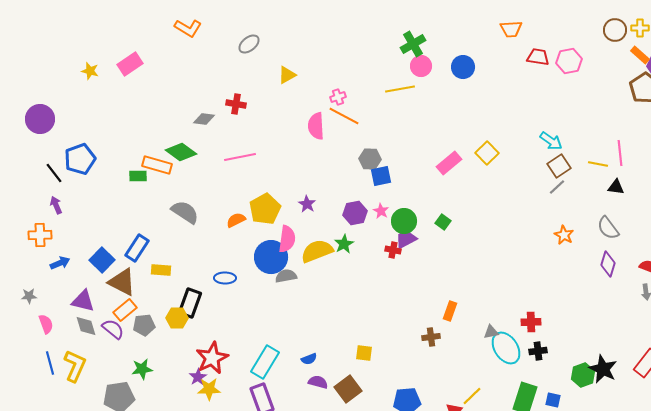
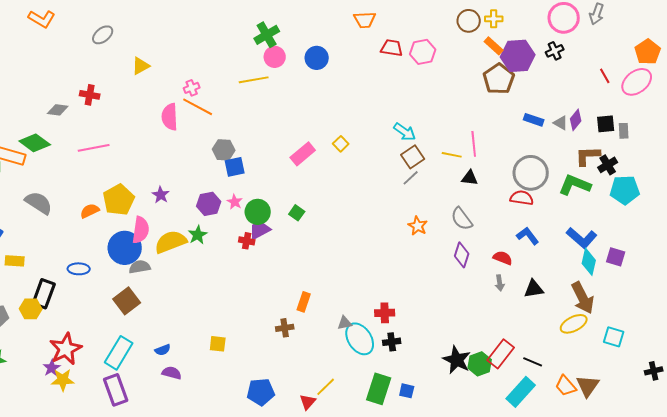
yellow square: (487, 153) -> (341, 144), size x0.7
green hexagon: (583, 375) -> (480, 364), moved
brown square: (348, 389) -> (127, 301), moved

